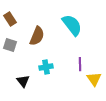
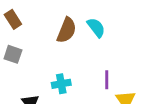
cyan semicircle: (72, 25) -> (96, 27), size x0.7
brown semicircle: (37, 36) -> (67, 30), moved

